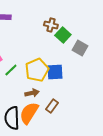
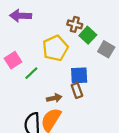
yellow pentagon: (37, 70) -> (55, 48), moved
brown rectangle: (52, 106) -> (77, 90), moved, turned -56

